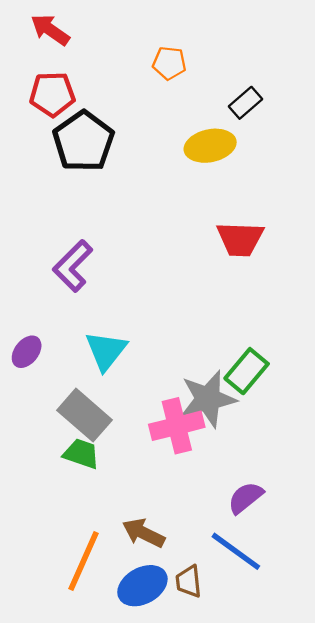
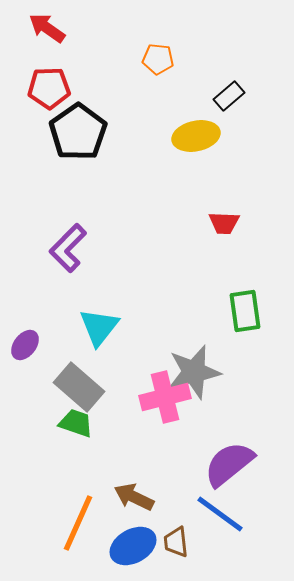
red trapezoid: (240, 239) -> (224, 223), size x0.7
purple ellipse: (27, 352) -> (25, 345), moved
green rectangle: (247, 371) -> (245, 311), moved, turned -48
purple semicircle: (245, 498) -> (229, 464), size x1.5

